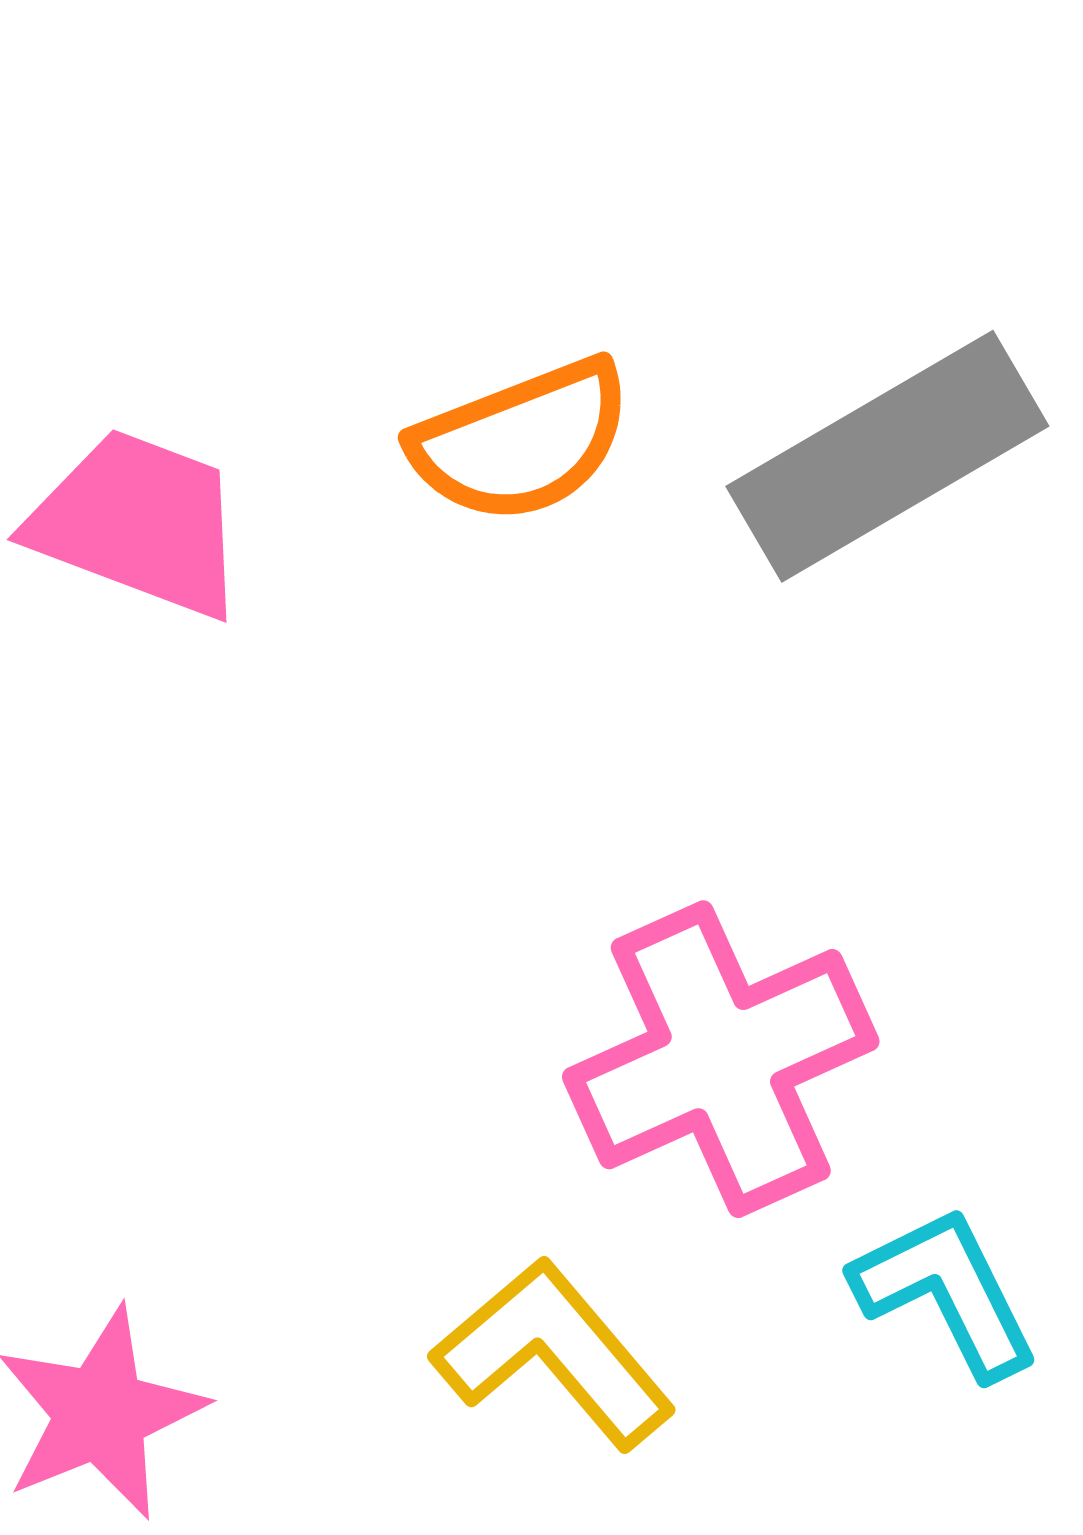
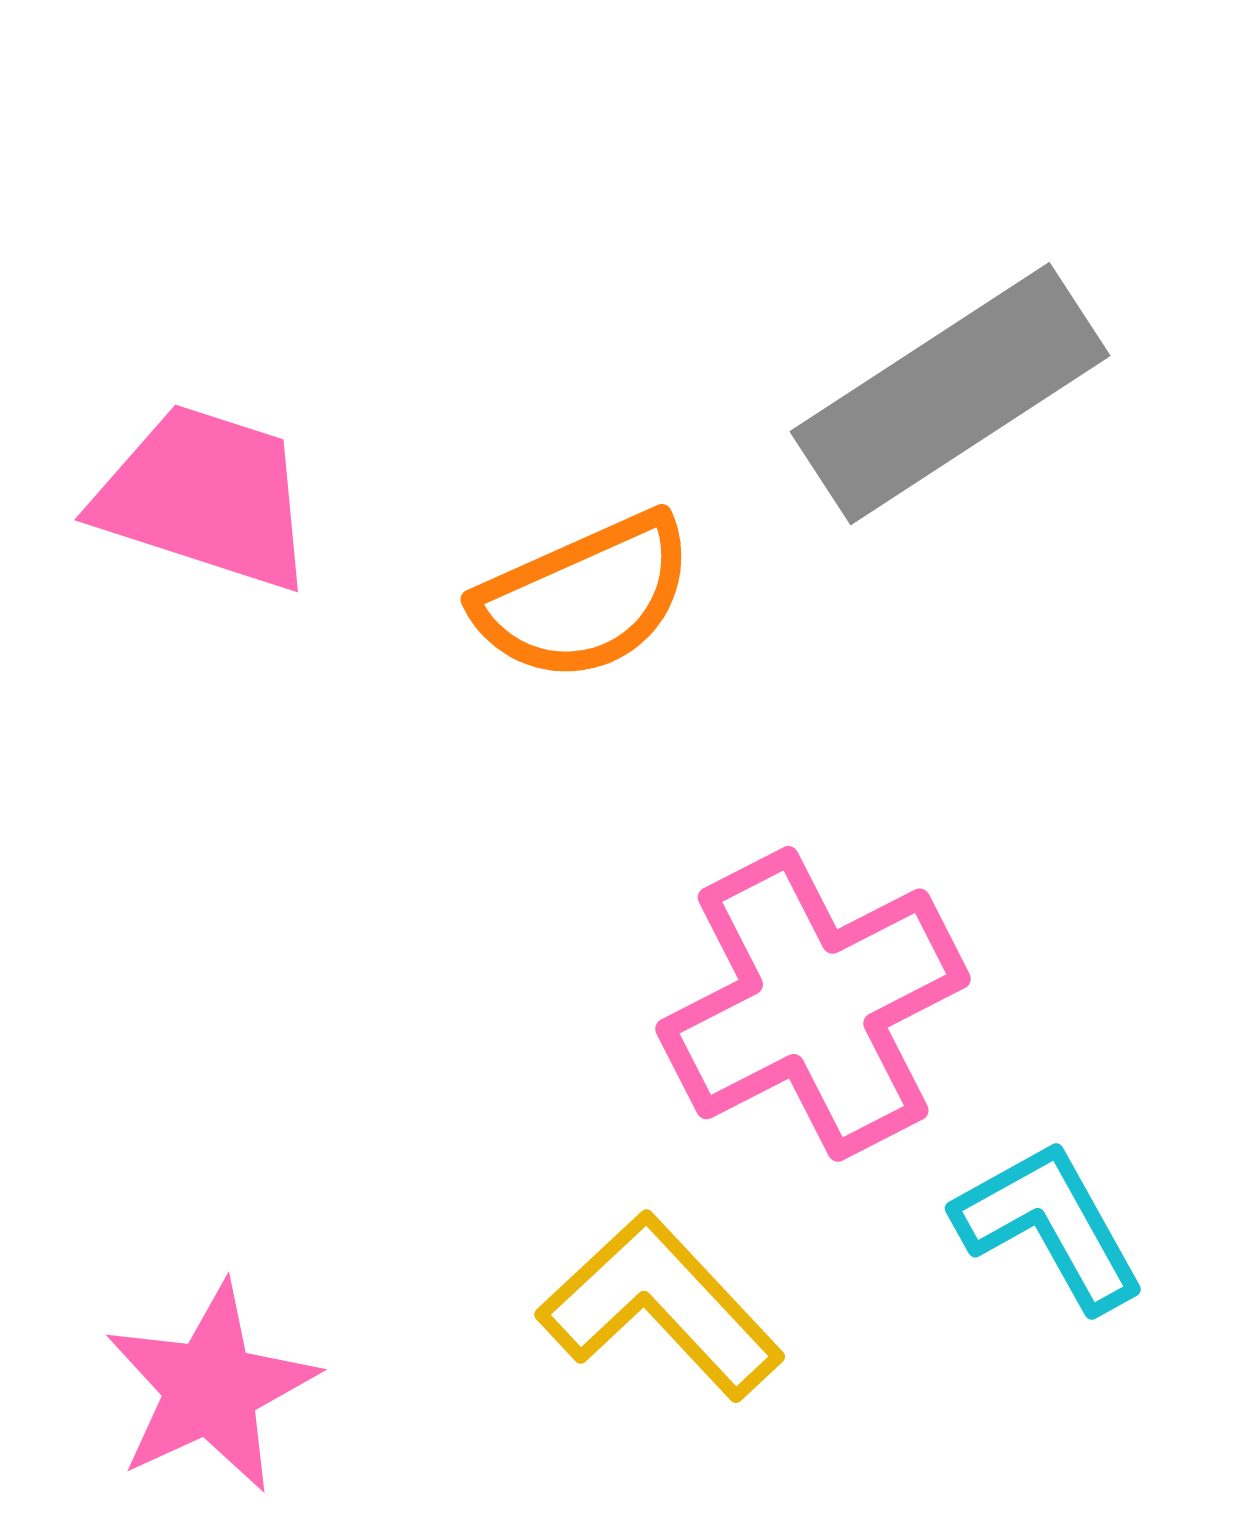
orange semicircle: (522, 441) -> (584, 597), moved

